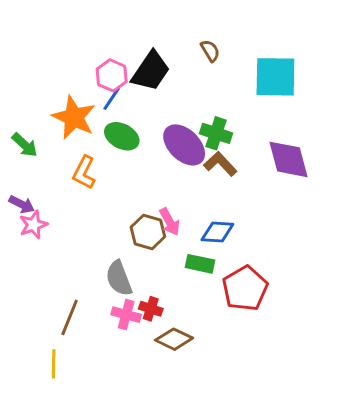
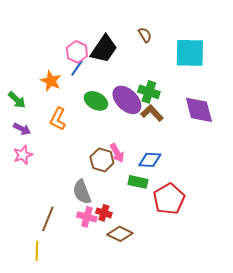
orange star: (74, 117) -> (51, 81), size x0.7
green ellipse: (122, 136) -> (96, 101), moved
purple arrow: (22, 204) -> (22, 129), moved

